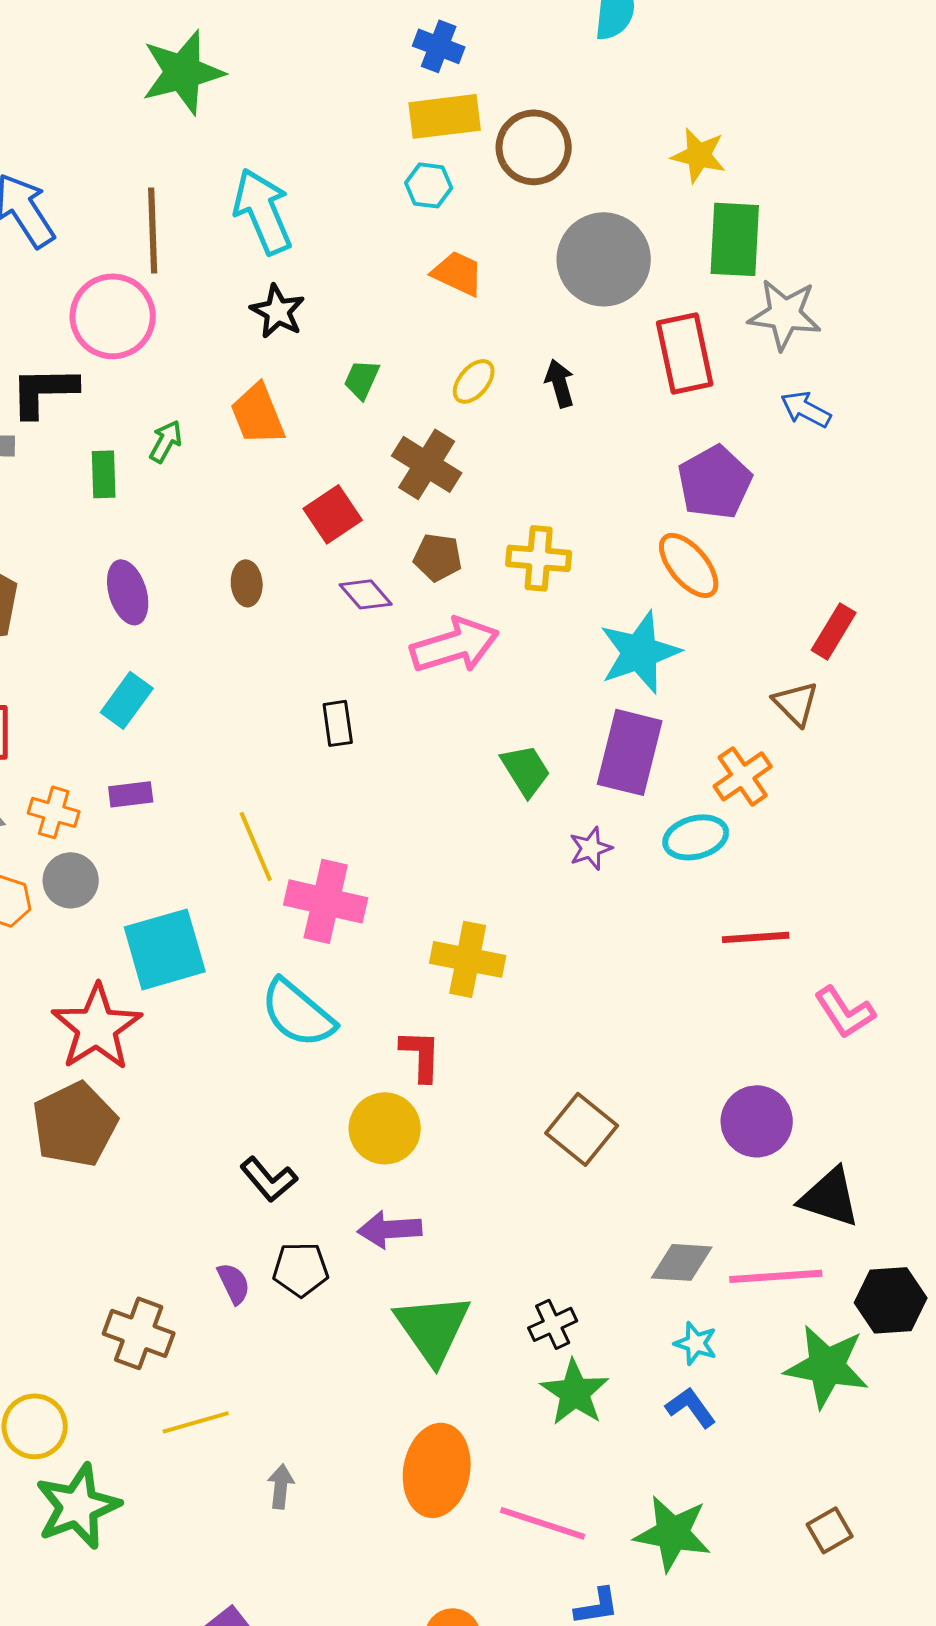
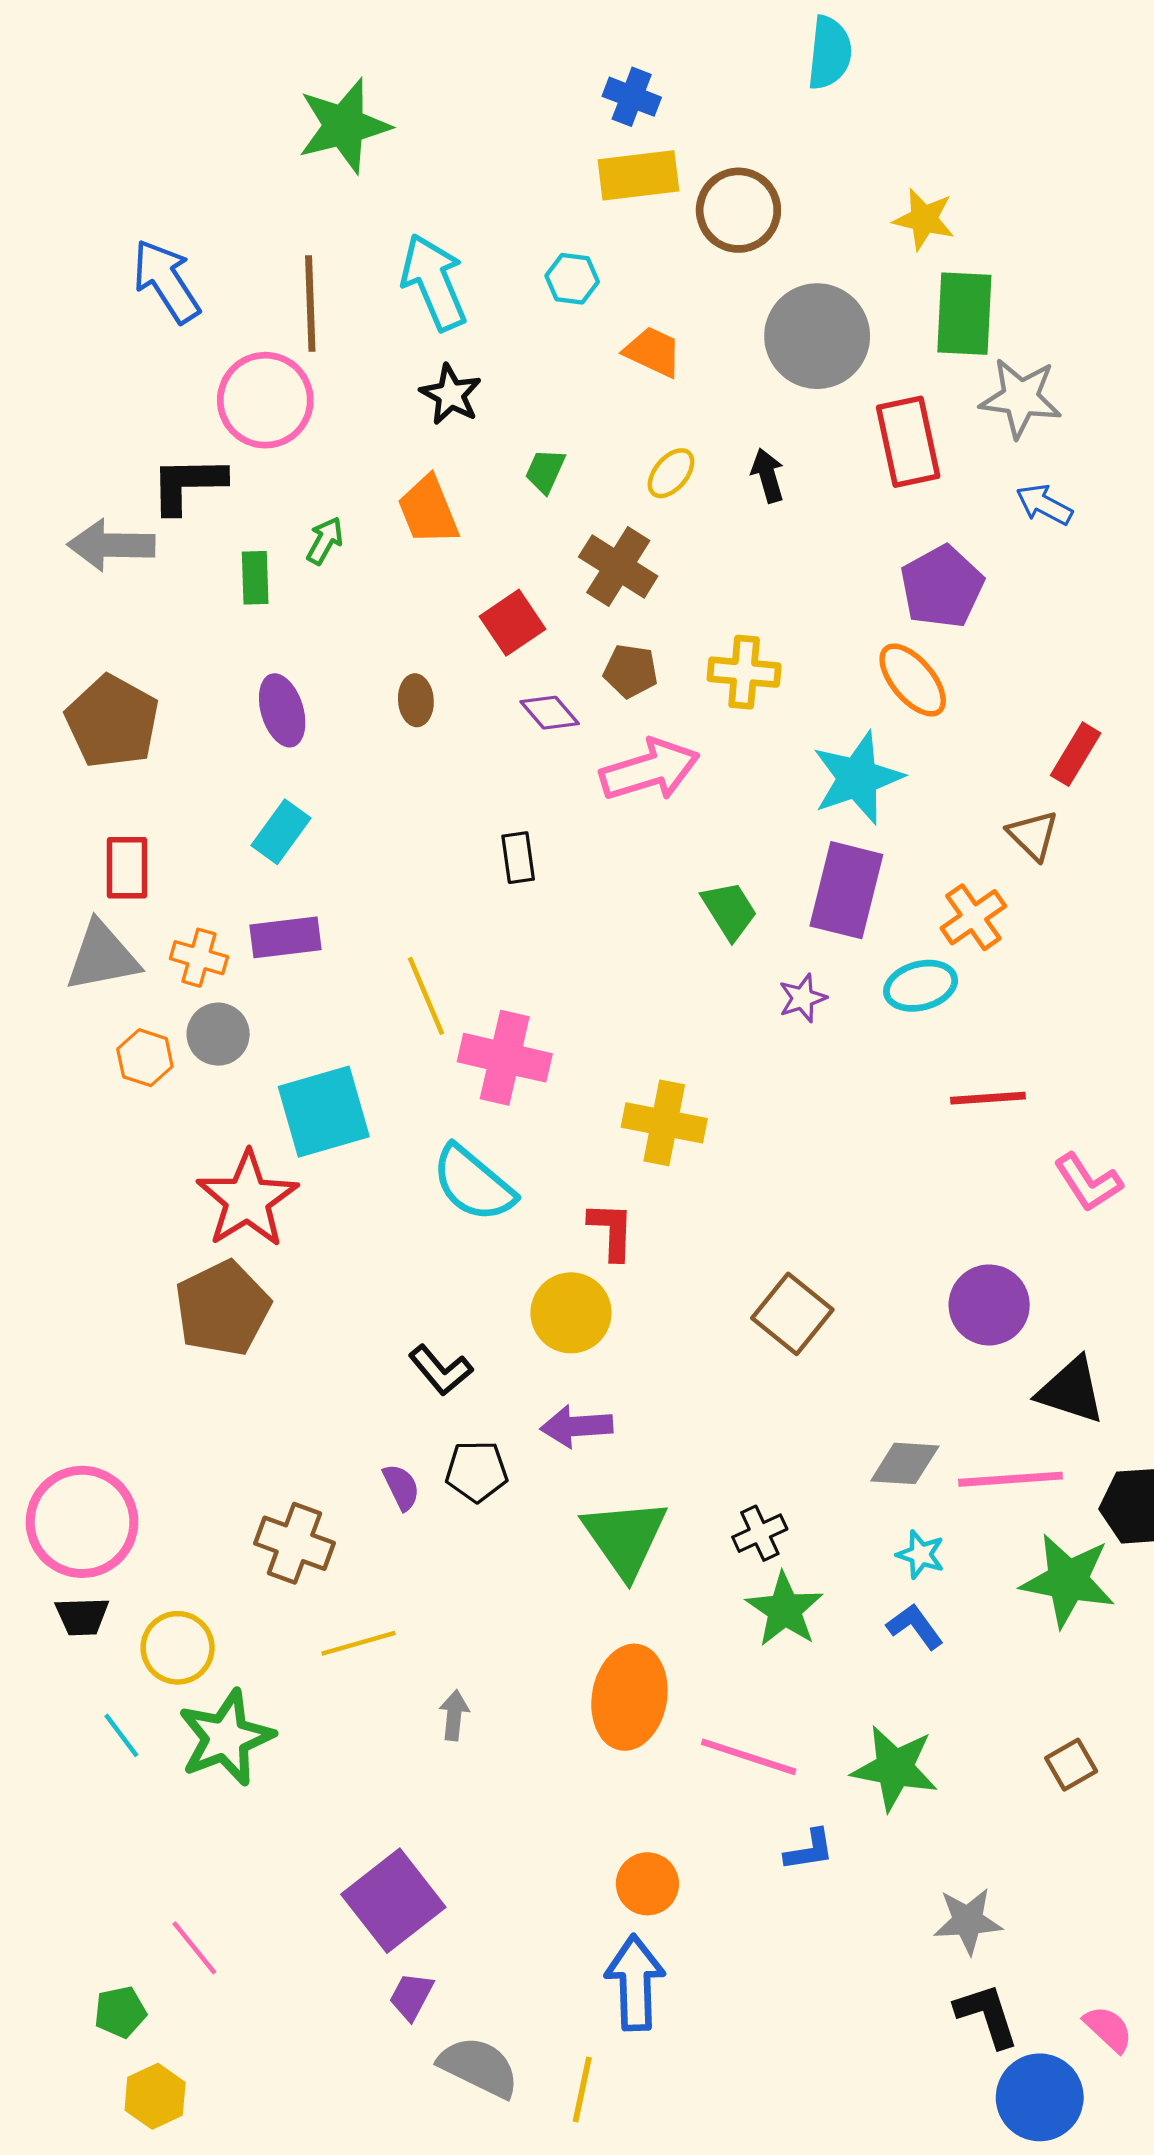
cyan hexagon: (429, 185) -> (572, 279), moved
purple rectangle: (131, 794) -> (285, 937), size x1.4

